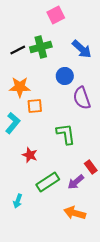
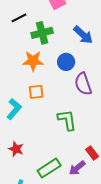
black line: (18, 50) -> (19, 18), moved
orange star: (20, 87) -> (33, 61), moved
red star: (30, 155) -> (16, 149), moved

